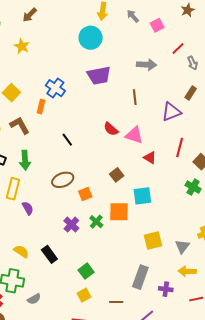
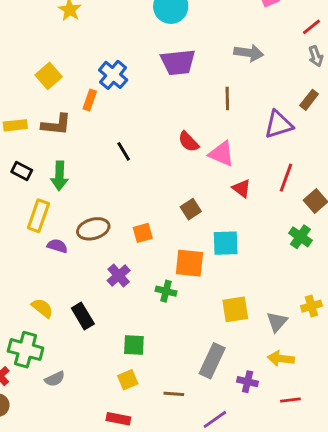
red line: (178, 49) -> (311, 27), moved
brown L-shape: (20, 125) -> (56, 125), turned 120
brown ellipse: (63, 180) -> (93, 229), moved
purple semicircle: (28, 208) -> (57, 246), turned -48
green cross: (96, 222) -> (166, 291), moved, turned -32
green square: (86, 271) -> (134, 345), turned 35

